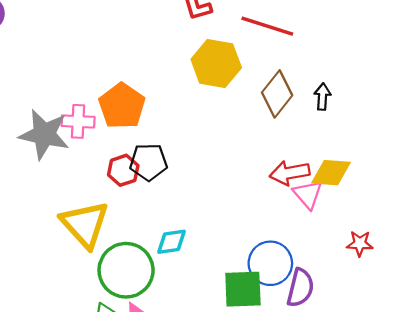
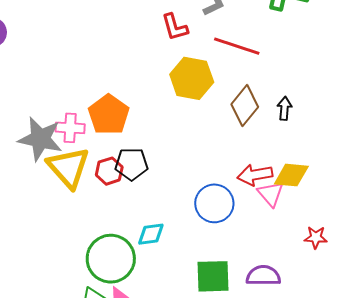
yellow triangle: (85, 224) -> (68, 167), moved
blue circle: (270, 263) -> (214, 203), moved
purple semicircle: (300, 288) -> (263, 276), turned -104

